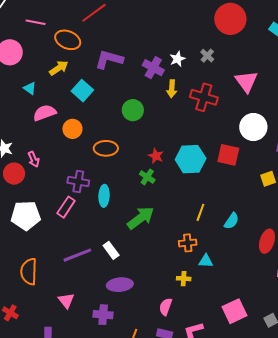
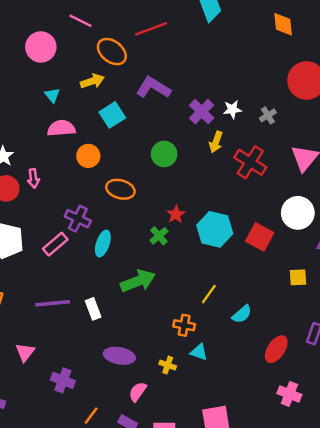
purple ellipse: (120, 285) -> (119, 356), moved

